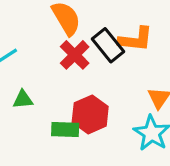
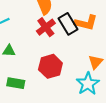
green rectangle: (65, 130) -> (16, 83), moved

